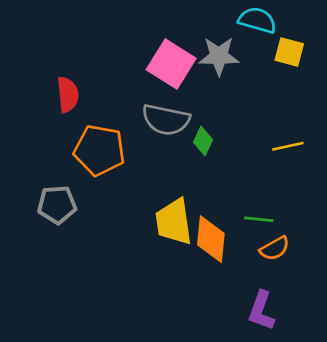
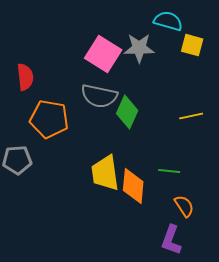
green diamond: (203, 141) -> (127, 112), size x1.5
orange semicircle: (275, 248) -> (184, 206), moved, turned -95

